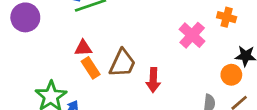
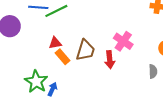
pink cross: (192, 35) -> (123, 41), moved

